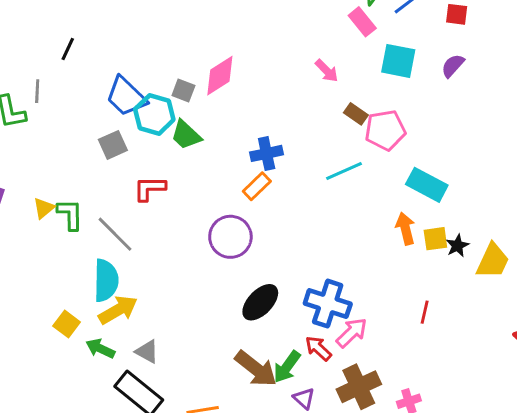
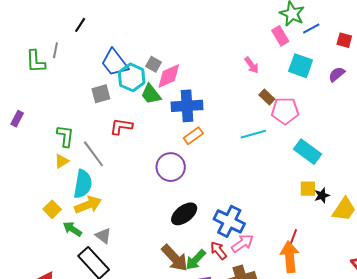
pink diamond: (220, 76) -> (169, 76), moved
blue cross: (267, 153) -> (187, 106), moved, size x1.4
yellow triangle: (44, 208) -> (62, 161), moved
orange arrow: (405, 229) -> (290, 257), moved, size x1.4

